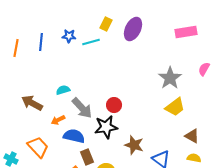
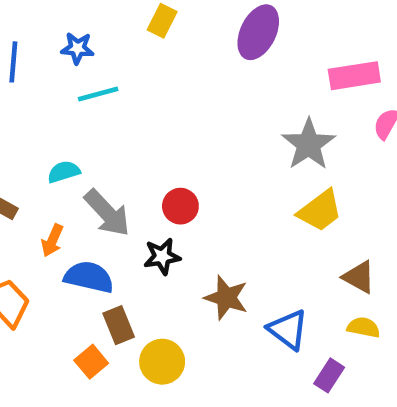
purple ellipse: (133, 29) -> (258, 32), moved
pink rectangle: (186, 32) -> (354, 76), moved
cyan line: (91, 42) -> (98, 94), moved
orange arrow: (58, 120) -> (52, 240), turned -40
black star: (106, 127) -> (162, 256), size x0.7

